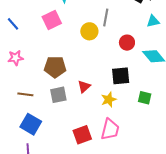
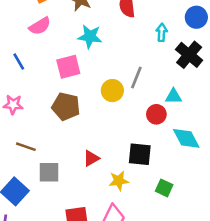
cyan triangle: (153, 21) -> (173, 96), moved
brown pentagon: (55, 67) -> (66, 106), moved
brown line: (25, 94) -> (26, 147), moved
gray square: (58, 95) -> (49, 172), moved

